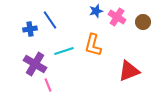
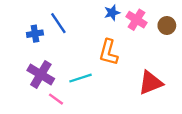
cyan line: (64, 51) -> (80, 78), moved
pink line: (48, 85) -> (56, 99), turned -32

